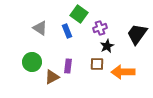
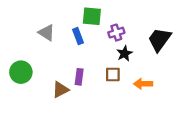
green square: (79, 14) -> (92, 16), turned -30
green circle: (32, 62) -> (21, 72), moved
orange arrow: (123, 72) -> (143, 84), size x0.7

